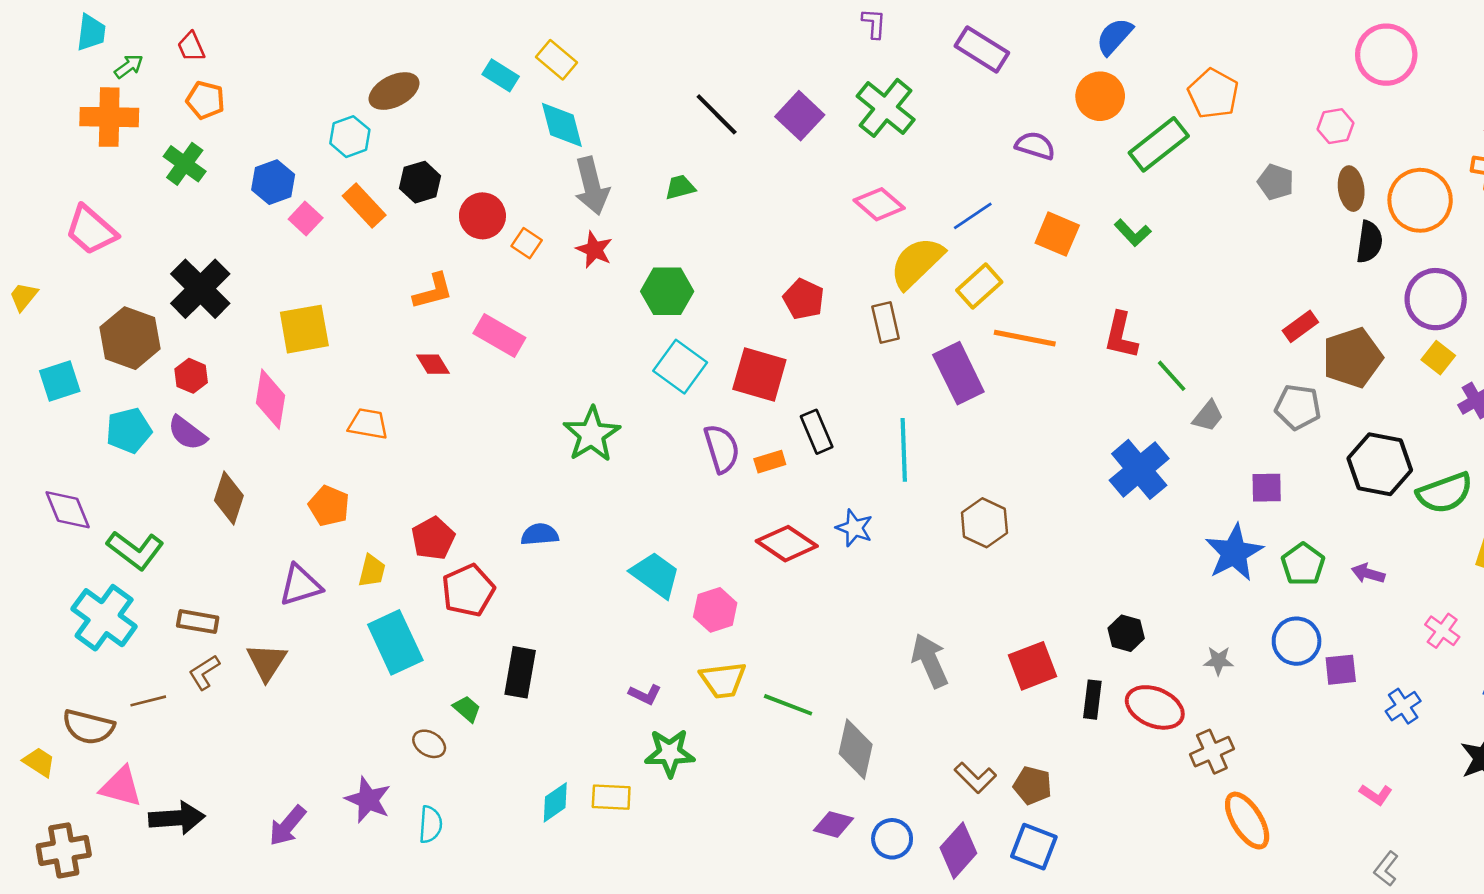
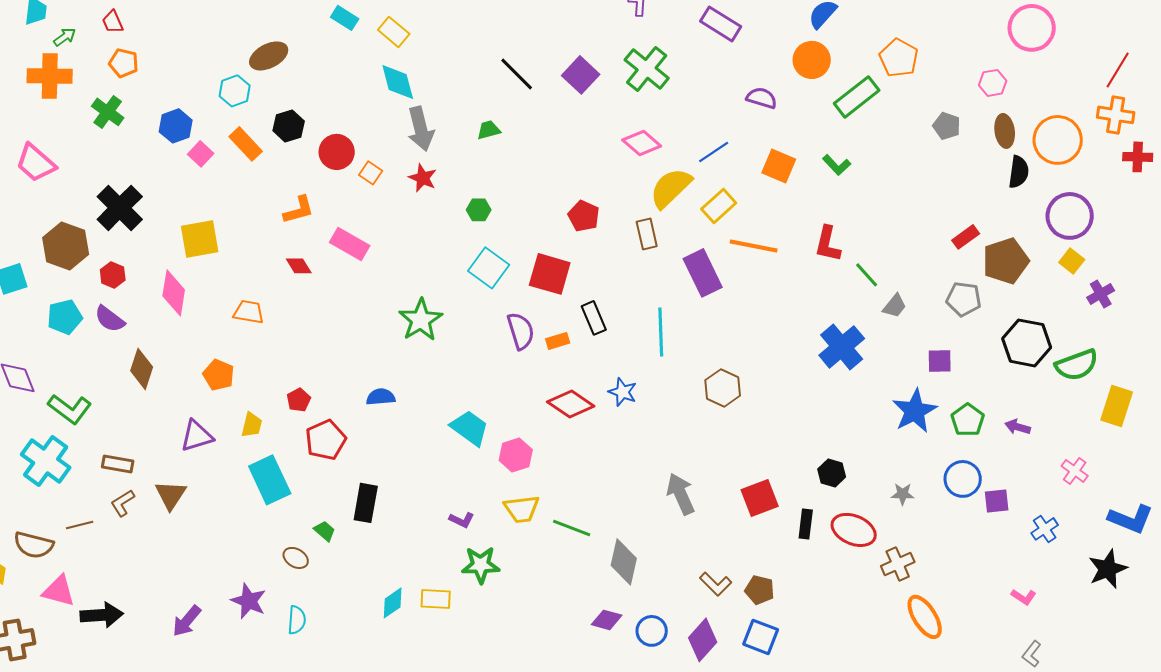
cyan rectangle: (501, 75) -> (345, 18), moved
green hexagon: (667, 291) -> (479, 210), size x0.6
red pentagon: (433, 538) -> (299, 400), size x0.7

